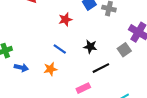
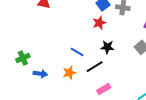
red star: (65, 19) -> (99, 23), moved
black line: (101, 68) -> (95, 67), moved

